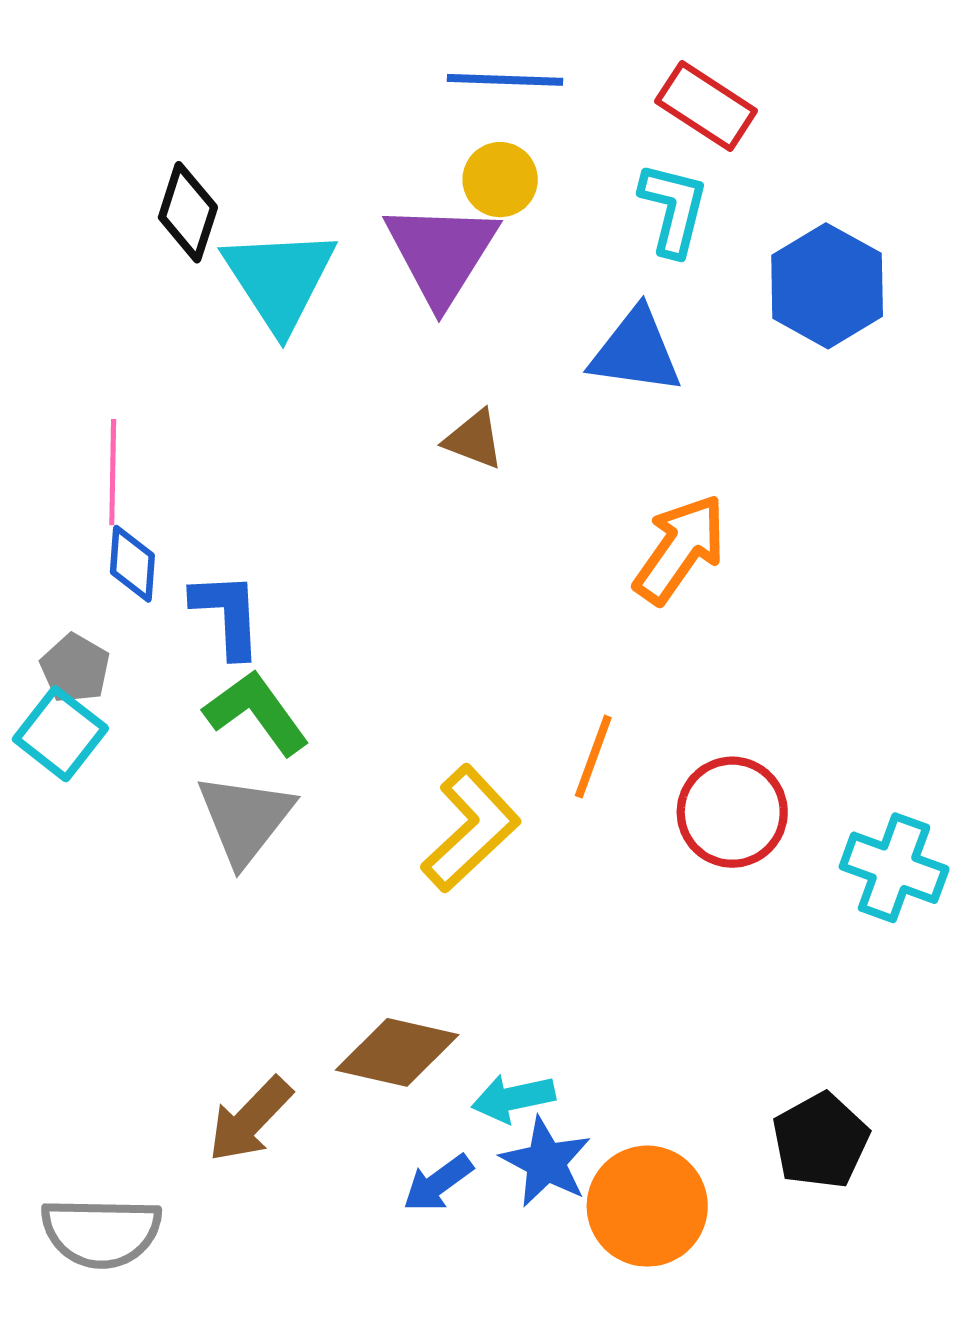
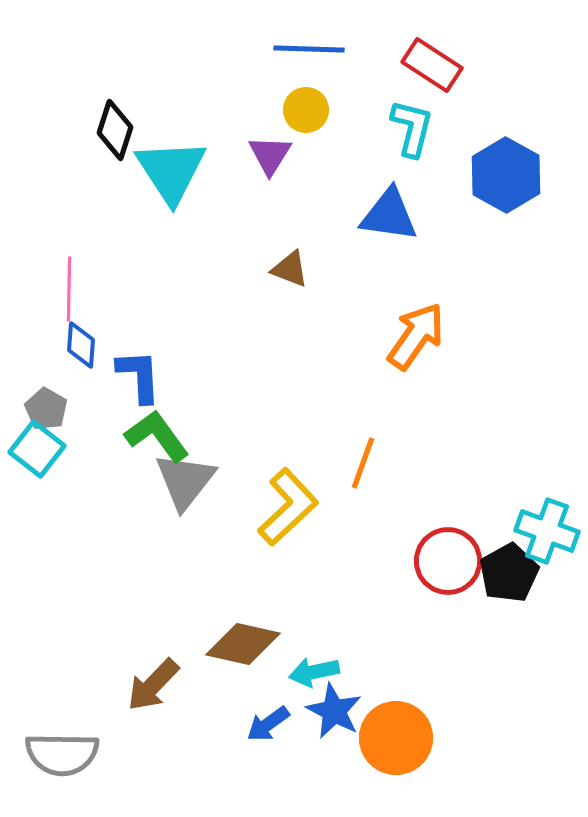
purple triangle: (441, 253) -> (270, 155), size x0.6
red circle: (732, 812) -> (448, 561), moved
gray triangle: (245, 819) -> (185, 481), moved
black pentagon: (820, 1141) -> (509, 573), moved

